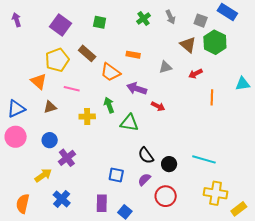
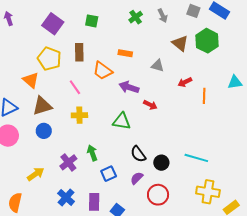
gray square: (201, 21) -> (193, 11), moved
brown rectangle: (87, 53) -> (79, 52), turned 48
yellow pentagon: (57, 60) -> (49, 59), turned -30
gray triangle: (165, 67) -> (158, 66), turned 32
red arrow: (195, 74) -> (185, 82), moved
pink line: (72, 89) -> (75, 87), moved, turned 42
green arrow: (109, 105) -> (92, 153), moved
brown triangle: (50, 107) -> (42, 106), size x1.5
blue circle: (50, 140) -> (44, 131), moved
purple cross: (67, 158) -> (68, 162), moved
blue square: (116, 175) -> (109, 174), turned -35
blue cross: (62, 199) -> (66, 197), moved

